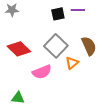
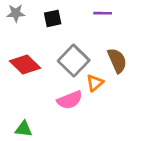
black square: (58, 14) -> (53, 18), moved
pink semicircle: (42, 72) -> (70, 100), moved

